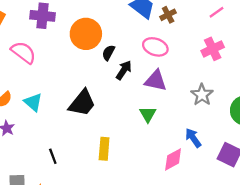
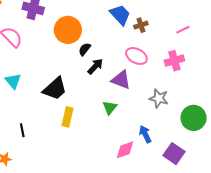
pink ellipse: (155, 47) -> (136, 56), moved
gray star: (202, 95) -> (159, 98), turned -30
yellow rectangle: (104, 149) -> (68, 117), moved

